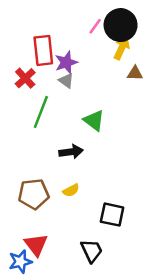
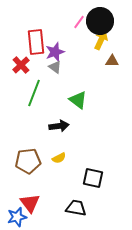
black trapezoid: (92, 251) -> (76, 208), turned -55

